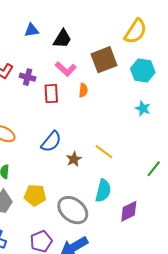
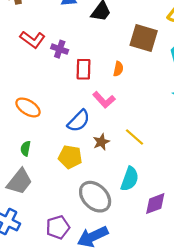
brown square: (104, 60) -> (144, 38), turned 32
pink L-shape: (66, 69) -> (104, 100), moved
yellow pentagon: (35, 195) -> (70, 157), moved

